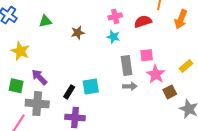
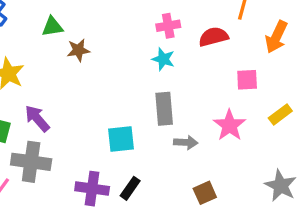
brown star: (78, 33) -> (78, 50), moved
pink square: (147, 55) -> (247, 80), moved
gray rectangle: (127, 66) -> (164, 109), moved
black rectangle: (69, 92) -> (130, 188), moved
brown square: (170, 92) -> (205, 193), moved

